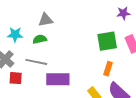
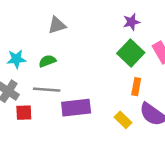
purple star: (123, 13) -> (131, 22), moved
gray triangle: (46, 20) -> (57, 25), moved
green square: (107, 41) -> (131, 53), turned -30

